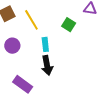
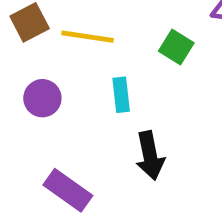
yellow line: (31, 20) -> (87, 37), turned -50
black arrow: (47, 65) -> (150, 156), moved

